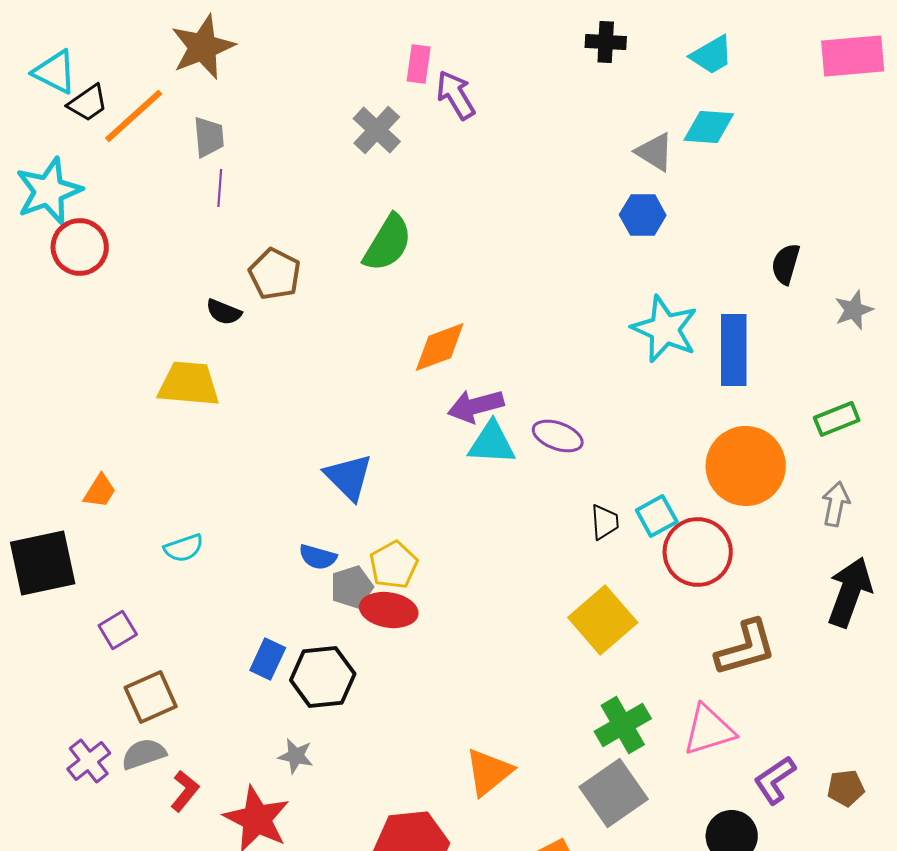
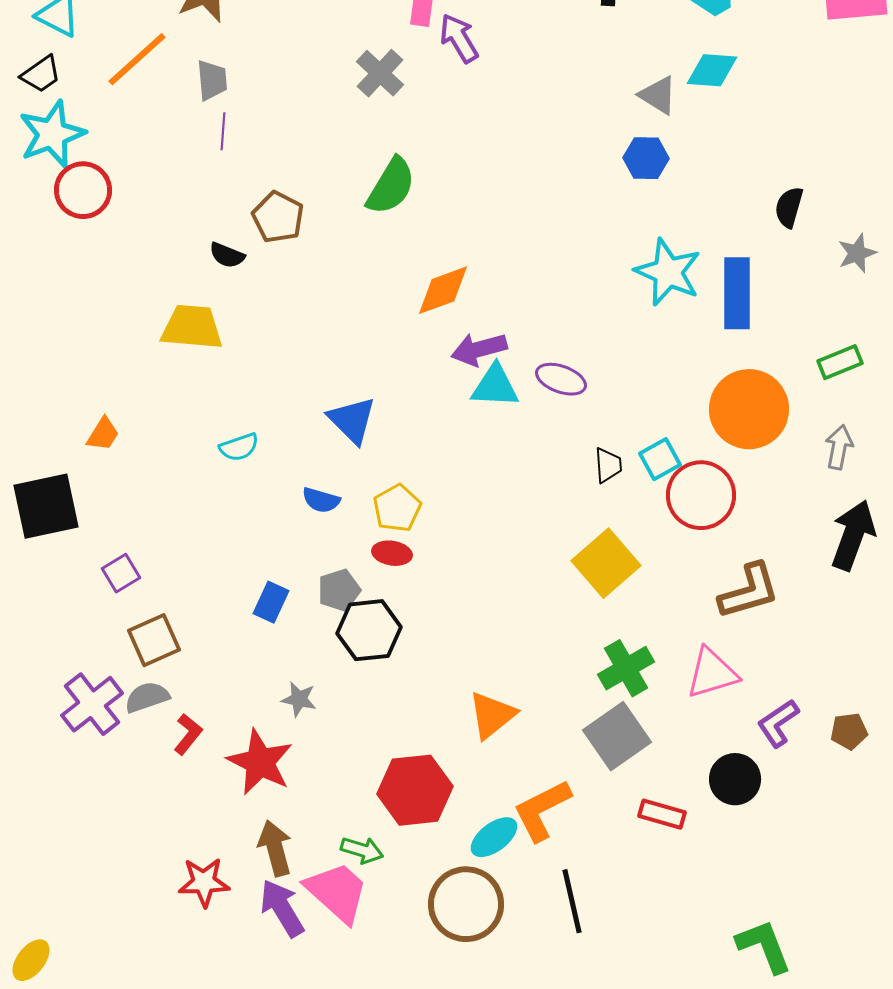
black trapezoid: (88, 103) -> (41, 74), moved
cyan semicircle: (184, 548) -> (239, 447), moved
gray pentagon: (352, 587) -> (339, 590), moved
red ellipse: (389, 610) -> (392, 553), size x0.7
black hexagon: (323, 677) -> (369, 630), moved
purple cross: (89, 761) -> (92, 704), size x1.4

